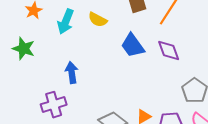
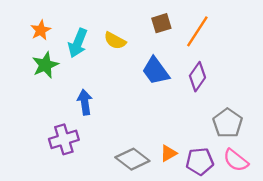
green star: (24, 49) -> (45, 65), moved, turned 30
purple diamond: (169, 51) -> (197, 77), turned 55

